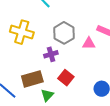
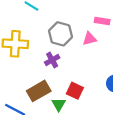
red square: (66, 78) -> (75, 91), moved

